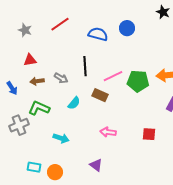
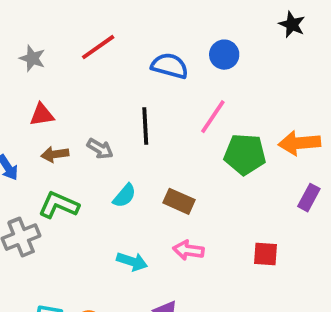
pink line: (113, 76) -> (213, 117), moved, turned -30
brown rectangle: (100, 95) -> (179, 201), moved
cyan arrow: (61, 138) -> (132, 262), moved

